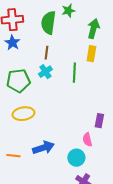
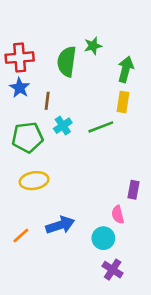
brown line: (46, 53) -> (47, 101), moved
green line: (74, 73) -> (101, 127), turned 66
orange line: (13, 156) -> (21, 236), turned -48

